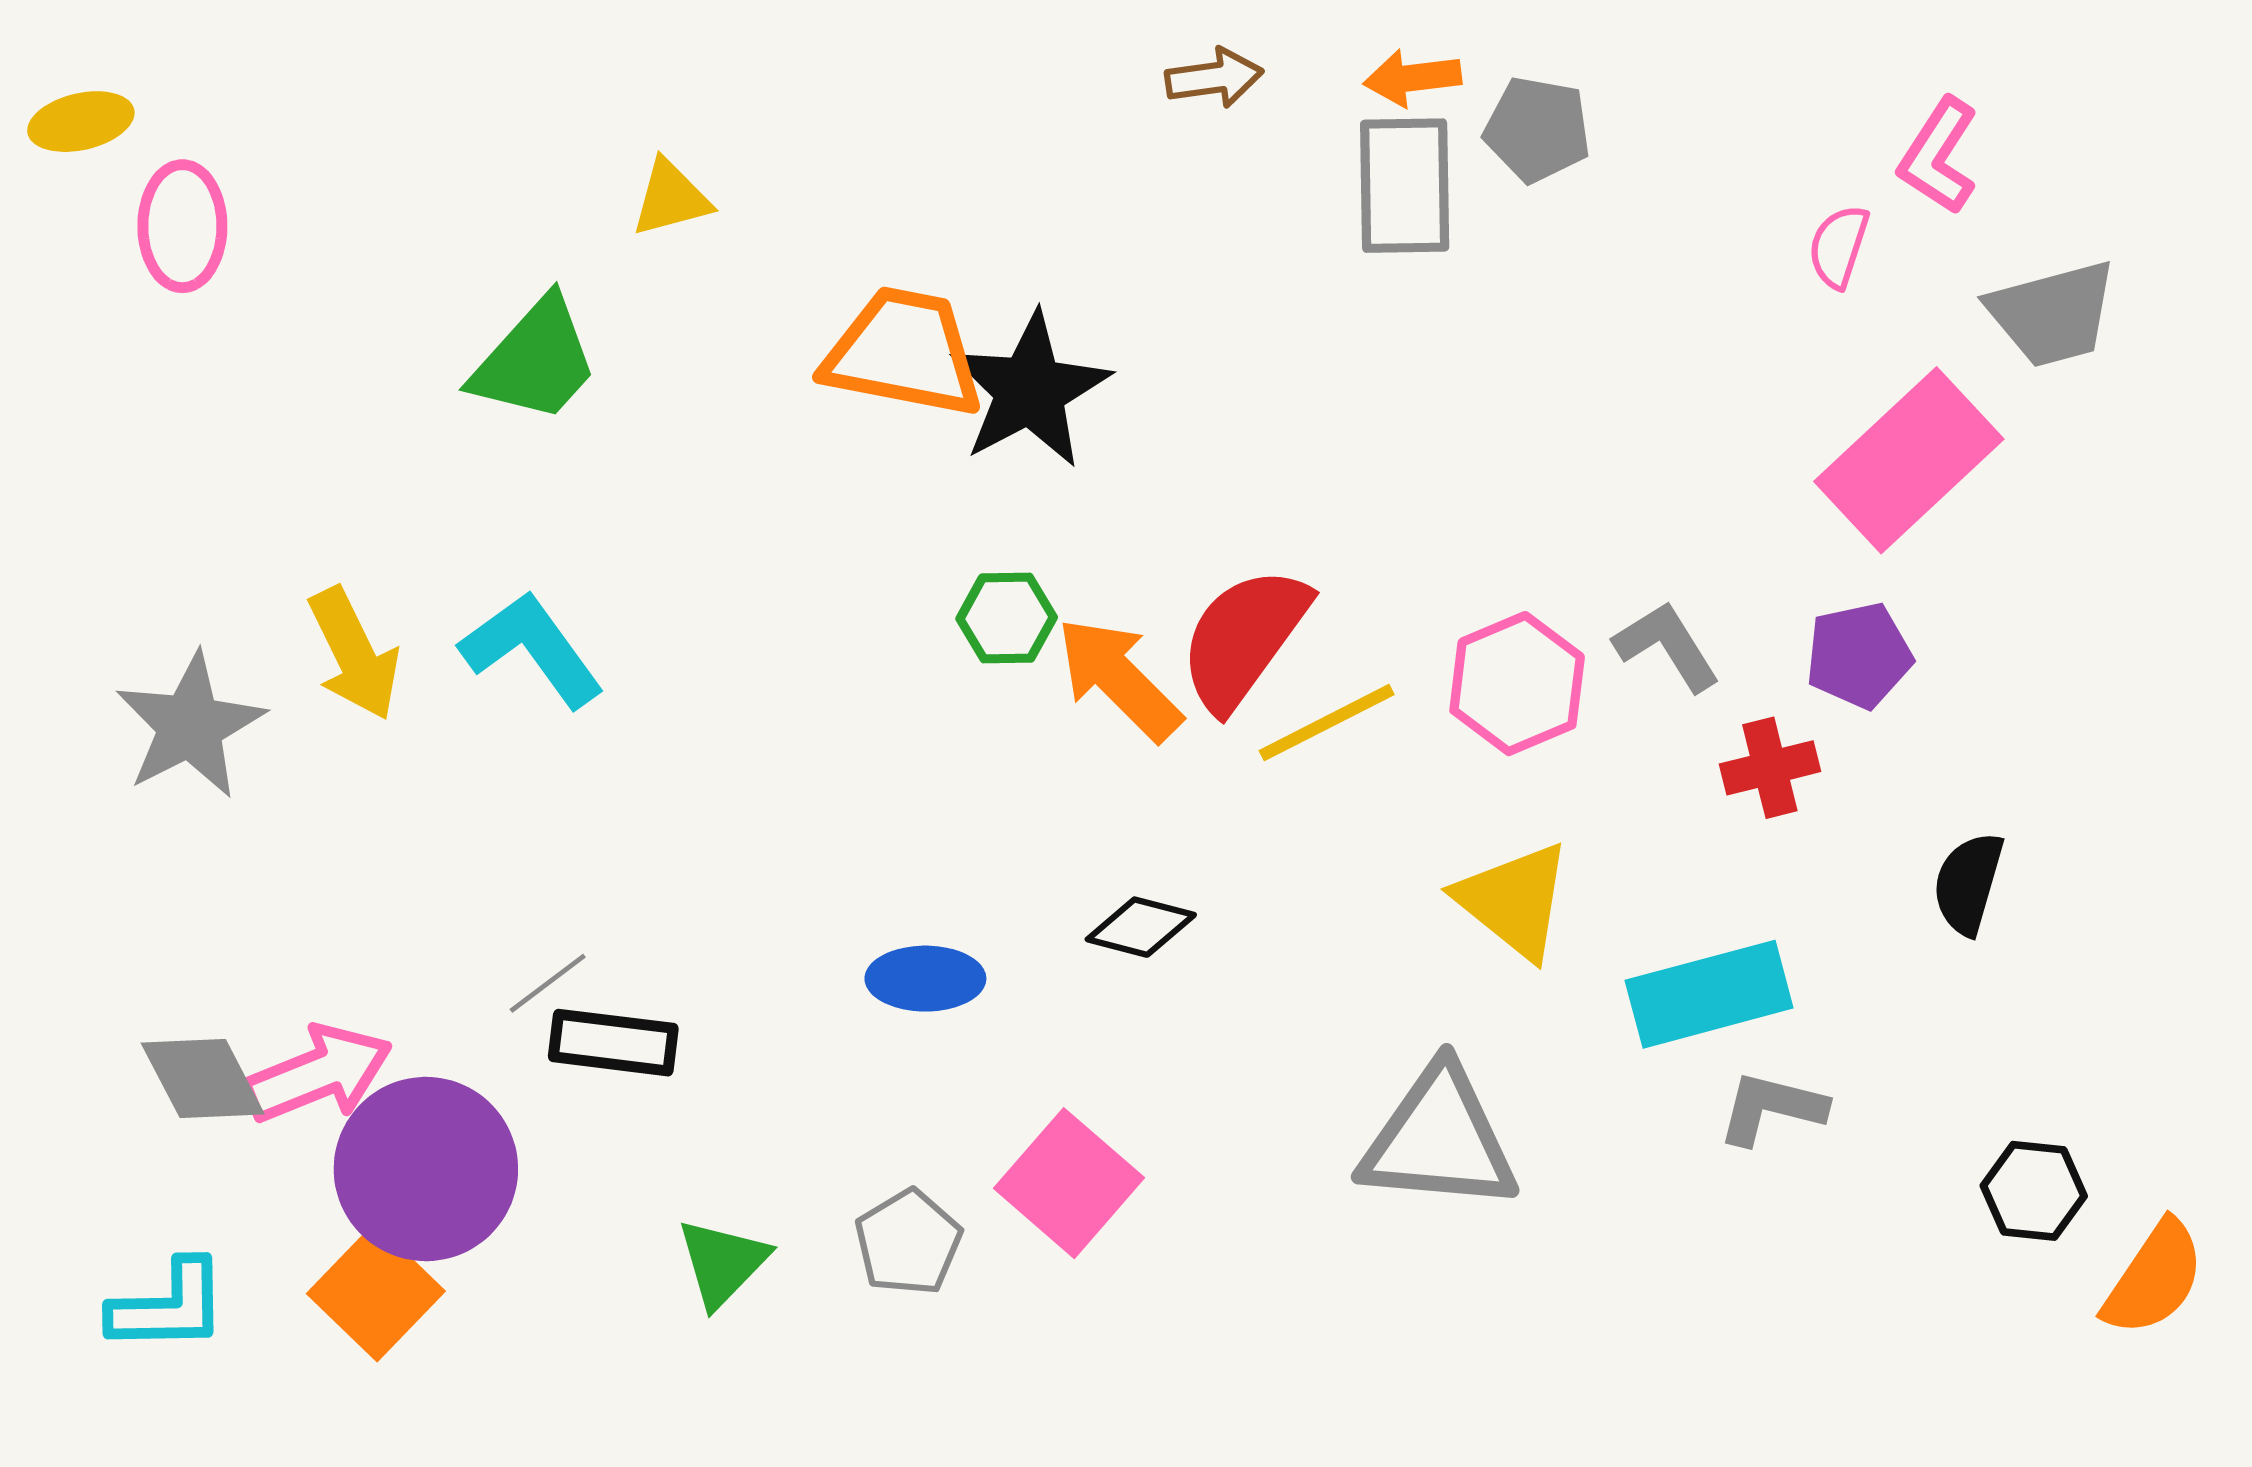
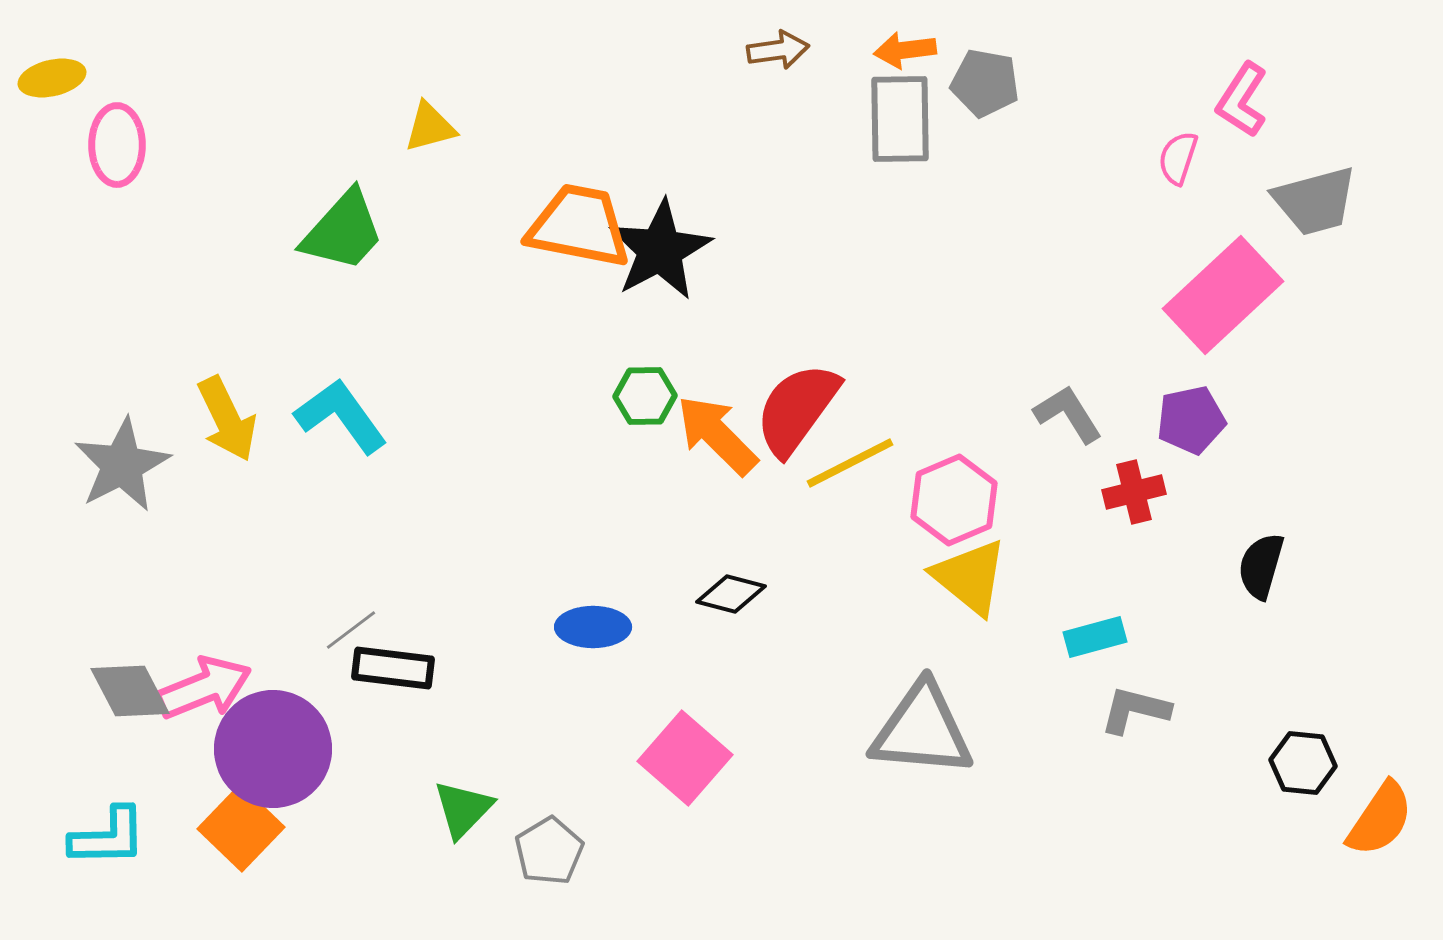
pink hexagon: (1517, 684) -> (954, 500), moved
cyan rectangle: (1709, 994) -> (1095, 637), size x0.6
gray pentagon: (908, 1242) -> (549, 851), moved

